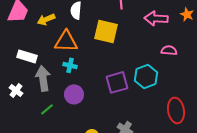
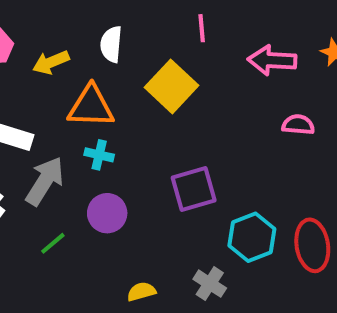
yellow square: (106, 31) -> (172, 86), turned 30
cyan hexagon: (146, 76) -> (252, 237), moved
gray arrow: (43, 78) -> (45, 181), turned 40

